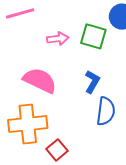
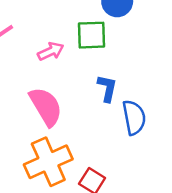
pink semicircle: (40, 80) -> (46, 107), turned 52

